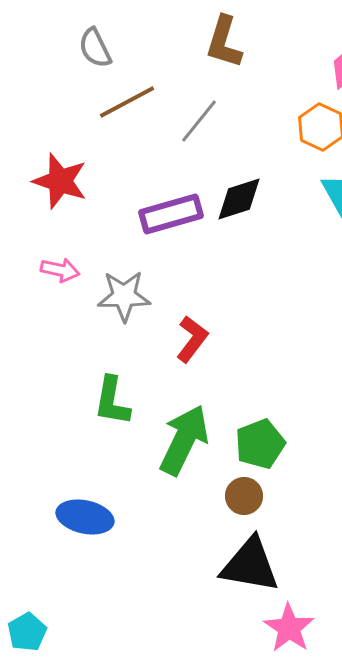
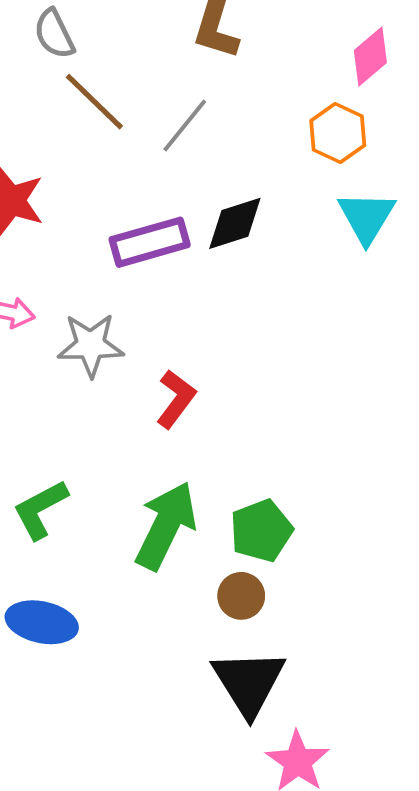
brown line: (127, 102) -> (94, 102), turned 72
green L-shape: (112, 401) -> (40, 509), moved, turned 52
black triangle: (250, 565) -> (249, 682), turned 48

